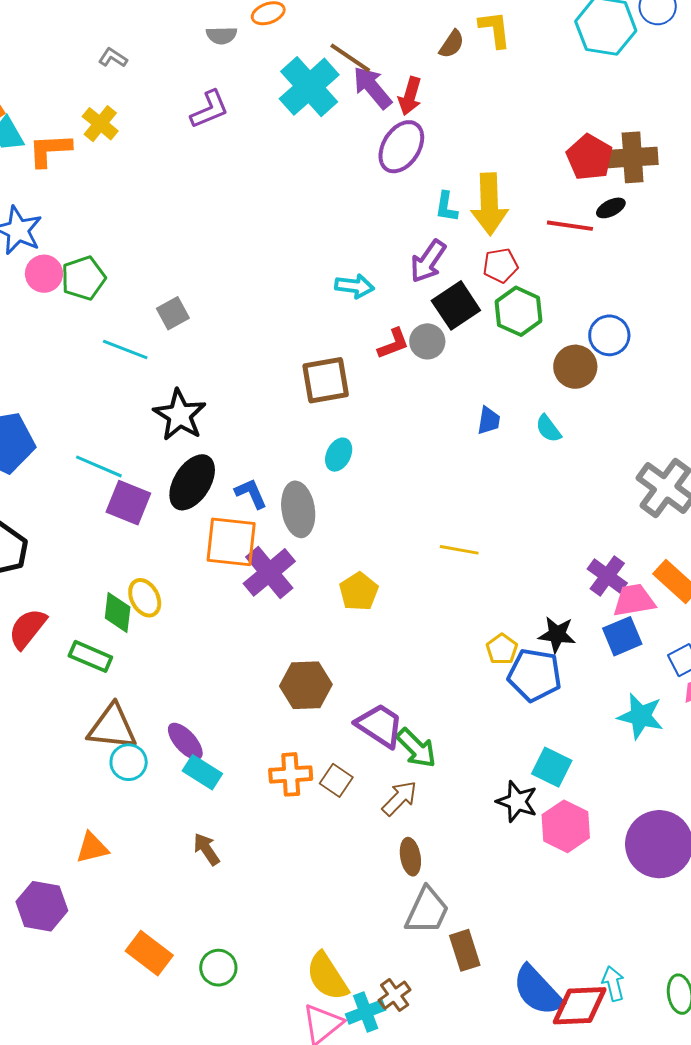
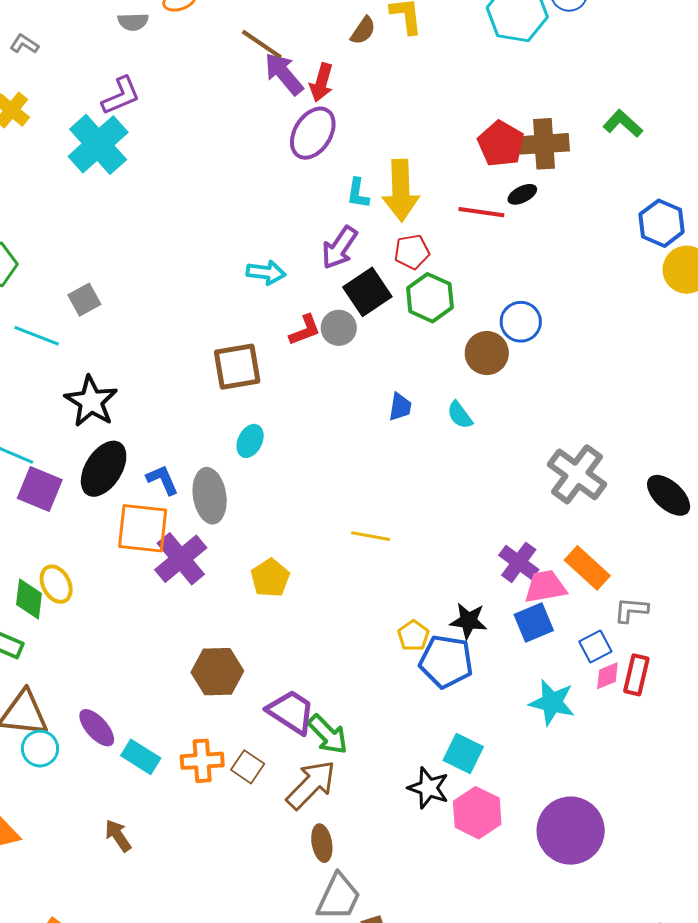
cyan cross: (309, 87) -> (98, 144), moved
cyan rectangle: (202, 772) -> (141, 757), moved
brown arrow: (400, 798) -> (311, 785), size x1.4

